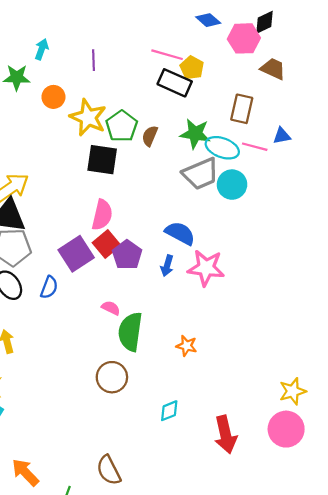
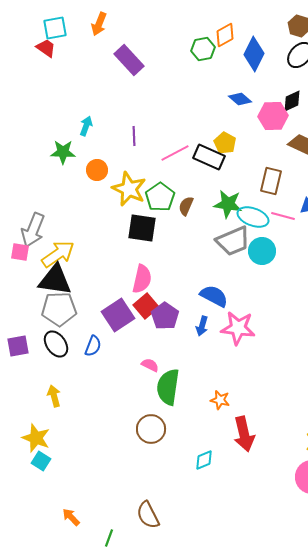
pink line: (167, 55) -> (175, 153), moved, turned -44
red arrow: (226, 435) -> (244, 434), moved
orange arrow: (25, 472) -> (71, 517), size x0.7

